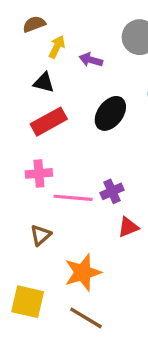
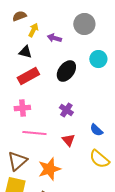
purple cross: (112, 191) -> (66, 110), moved, turned -32
pink line: (73, 198) -> (34, 133), moved
red triangle: (128, 227) -> (68, 140), moved, turned -48
brown triangle: (41, 235) -> (17, 161), moved, size x1.5

